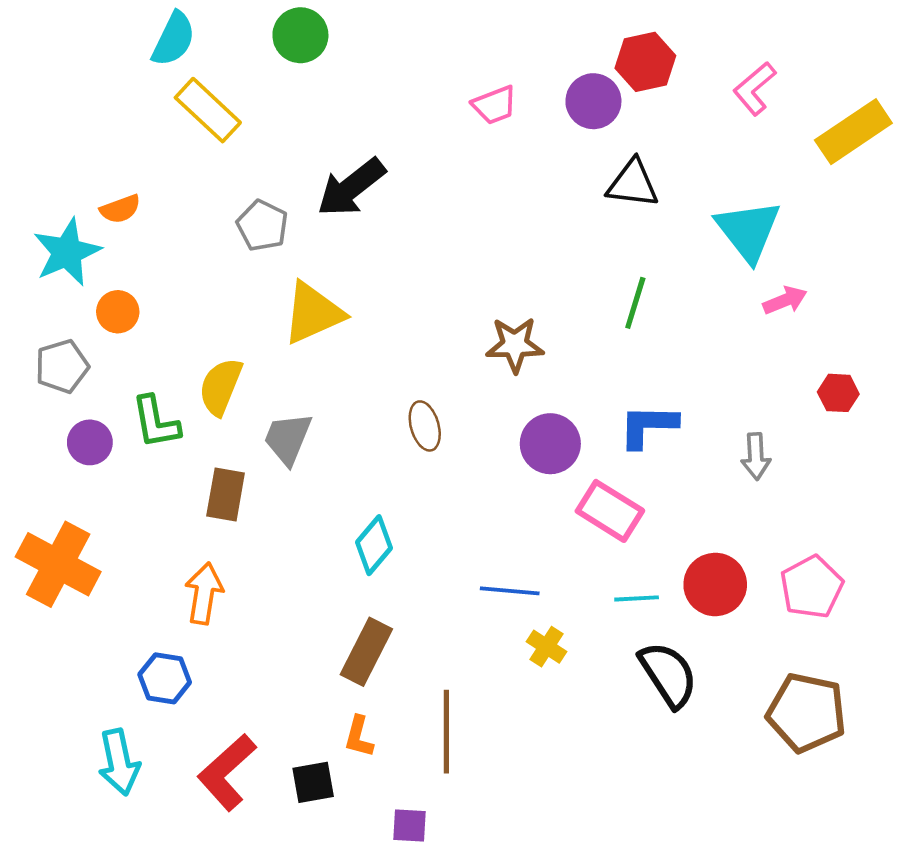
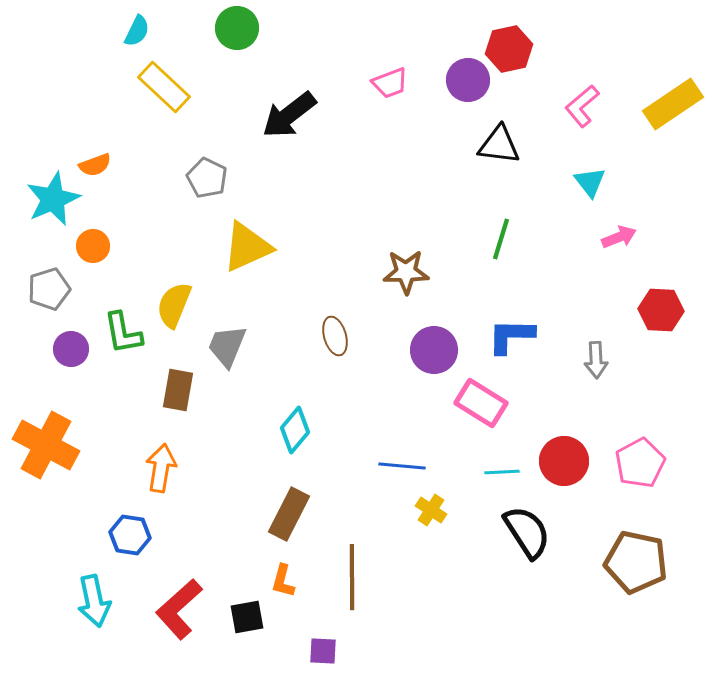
cyan semicircle: (174, 39) -> (137, 31), size x0.7
pink L-shape: (755, 89) -> (582, 106), moved
black arrow: (351, 187) -> (289, 115), moved
cyan triangle: (748, 231) -> (590, 182), size x0.6
red hexagon: (838, 393) -> (661, 310), size x1.4

